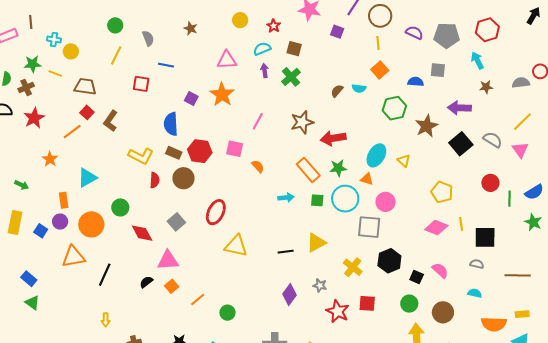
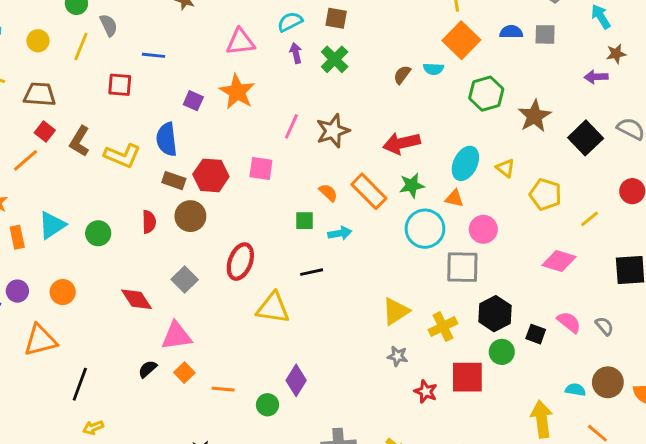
gray semicircle: (148, 38) -> (109, 25), moved
yellow circle: (71, 51) -> (38, 41), moved
orange square: (380, 70) -> (461, 40), size x1.4
blue semicircle: (416, 82) -> (511, 32), moved
purple arrow: (459, 108) -> (596, 77), moved, size x0.7
brown star: (302, 122) -> (333, 131), moved
yellow L-shape: (141, 156) -> (122, 156), moved
orange semicircle: (258, 166) -> (328, 193), moved
yellow pentagon: (442, 192) -> (545, 194), moved
orange rectangle: (64, 200) -> (17, 237), moved
green square: (317, 200) -> (305, 221), moved
green circle: (120, 207) -> (98, 233), moved
orange circle: (91, 224) -> (63, 292), size x0.7
yellow line: (461, 224) -> (590, 219), moved, turned 64
yellow triangle: (316, 243) -> (396, 311), moved
black line: (286, 252) -> (312, 272), moved
gray semicircle: (477, 264) -> (604, 326), moved, turned 40
yellow cross: (353, 267) -> (443, 327), turned 30
black line: (105, 275) -> (80, 384), moved
cyan semicircle: (475, 293) -> (575, 390), moved
purple diamond: (289, 294) -> (296, 380), moved
orange line: (198, 300) -> (223, 389), turned 49
red square: (367, 303) -> (467, 377), size x1.4
green circle: (409, 304) -> (502, 352), moved
red star: (338, 311) -> (426, 392), size x0.7
brown circle: (443, 312) -> (608, 382), moved
yellow arrow: (106, 320) -> (93, 428), turned 72

